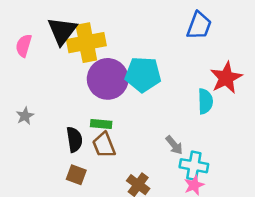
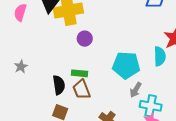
cyan pentagon: (143, 74) -> (126, 65), moved
purple circle: (108, 79) -> (85, 39), size x0.5
gray arrow: (174, 145) -> (136, 90), turned 70

